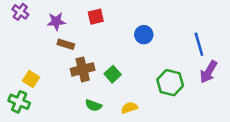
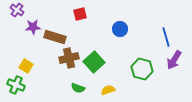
purple star: (56, 21) -> (33, 27), moved
brown rectangle: (66, 44) -> (55, 37), size x1.5
green square: (113, 74) -> (94, 62), size x1.5

